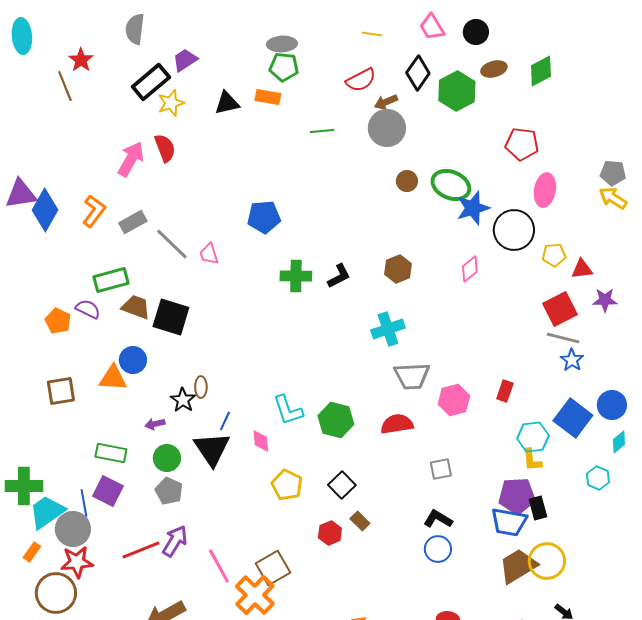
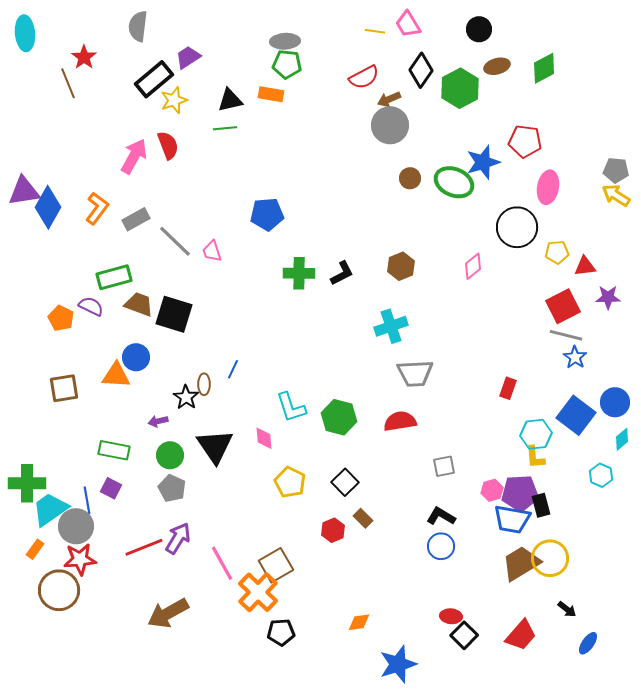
pink trapezoid: (432, 27) -> (408, 24), moved
green line: (322, 131) -> (225, 128), moved
blue star: (473, 208) -> (483, 162), moved
pink hexagon: (454, 400) -> (492, 490), moved, size x0.7
blue line: (225, 421) -> (233, 369), moved
purple square: (108, 491) -> (111, 488), size x0.7

